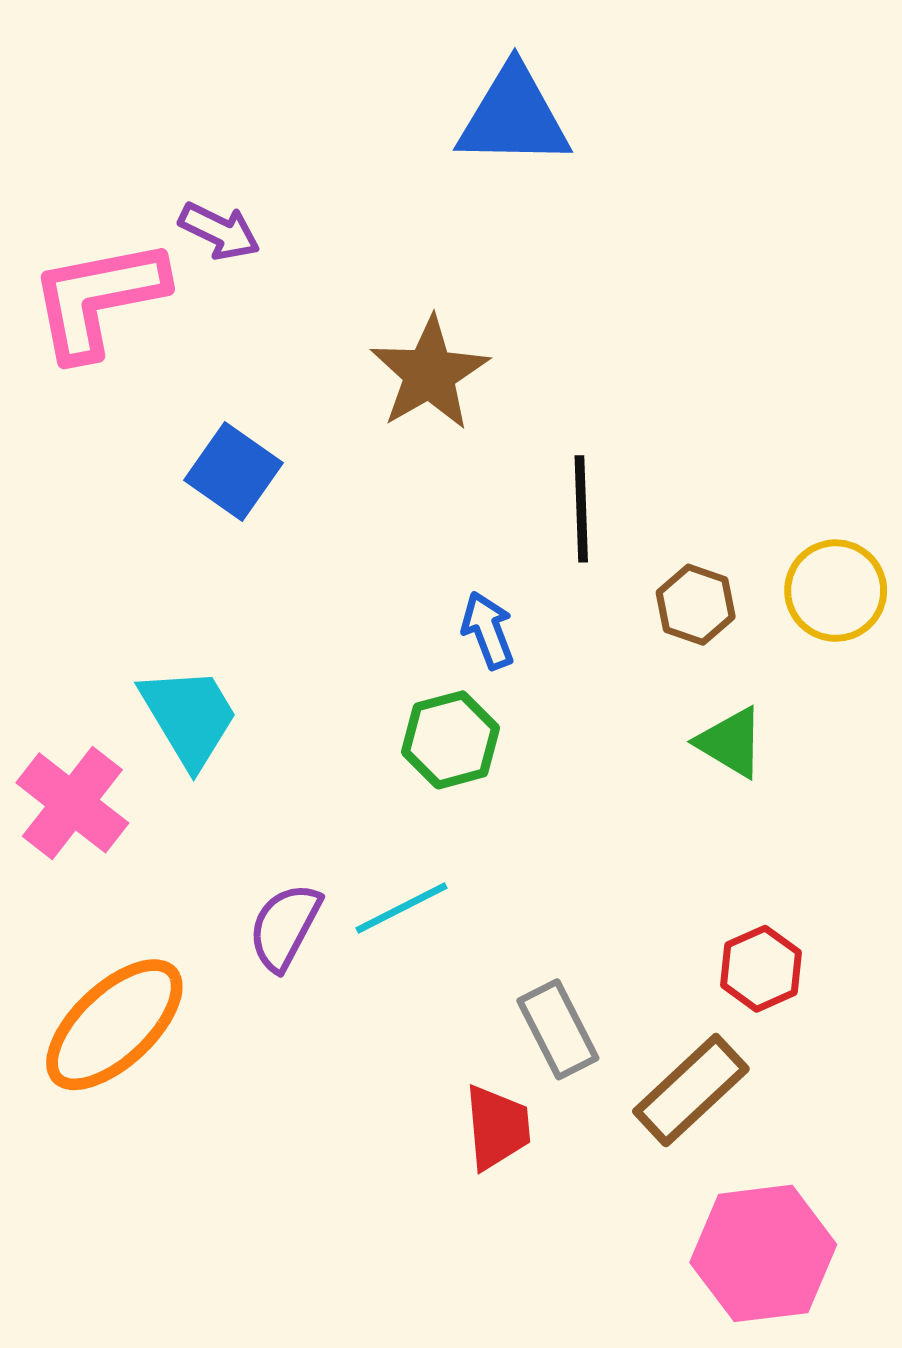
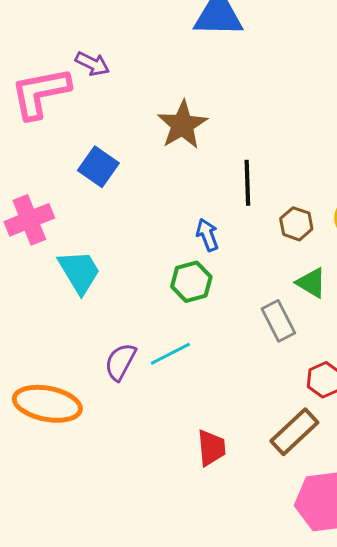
pink cross: (72, 803) -> (29, 220), moved, turned 30
orange ellipse: (114, 1025) -> (47, 404), turned 54
gray rectangle: (558, 1029) -> (278, 321), moved

